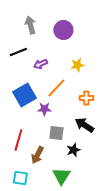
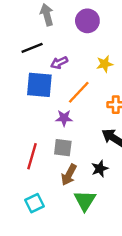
blue square: (24, 95) -> (39, 85), moved, turned 35
gray square: (56, 133) -> (63, 148), moved
brown arrow: (37, 155) -> (69, 175), moved
cyan square: (20, 178) -> (34, 203), turned -35

